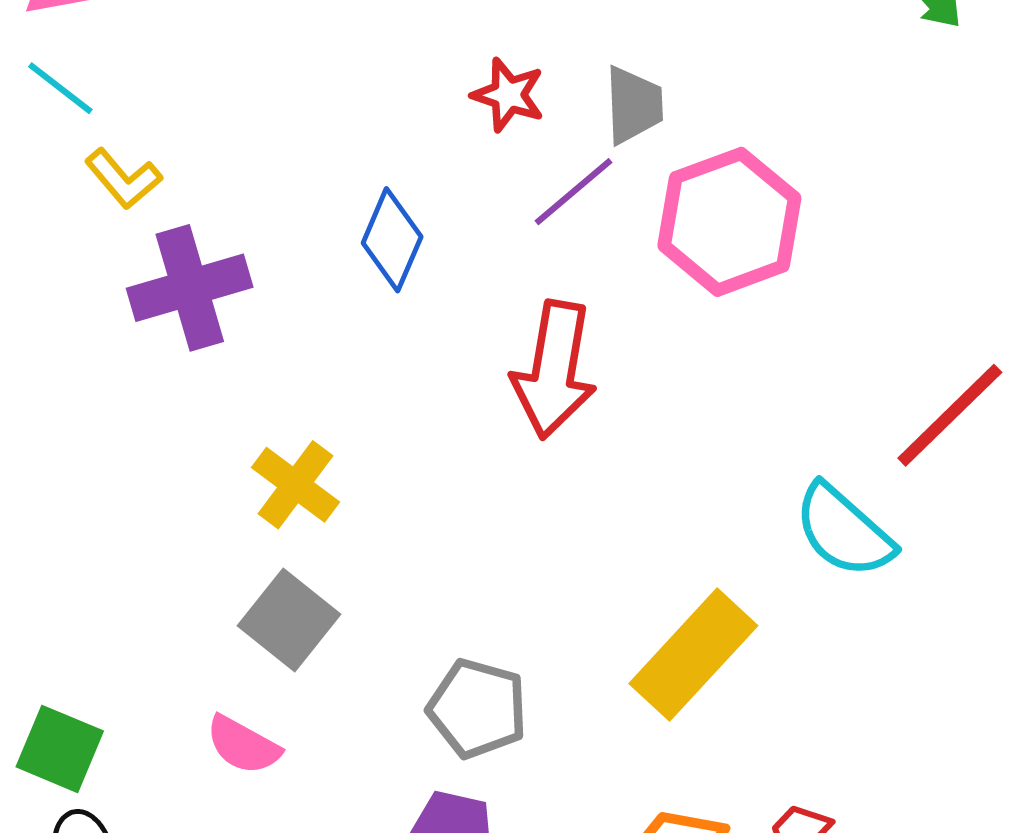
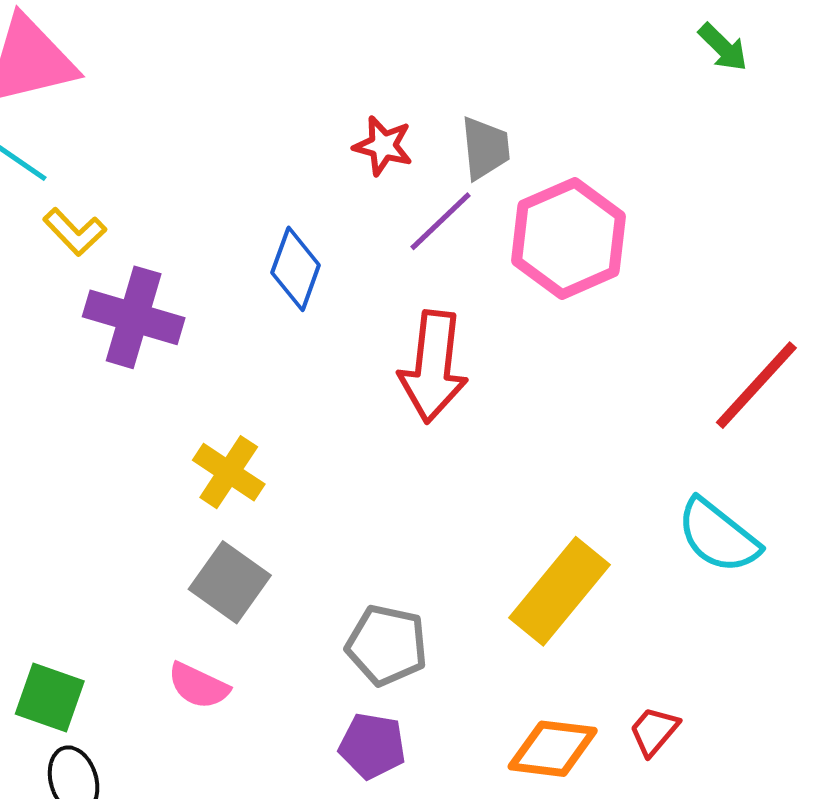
purple cross: (190, 288) -> (134, 317), turned 36
cyan semicircle: (844, 531) -> (718, 536), moved

